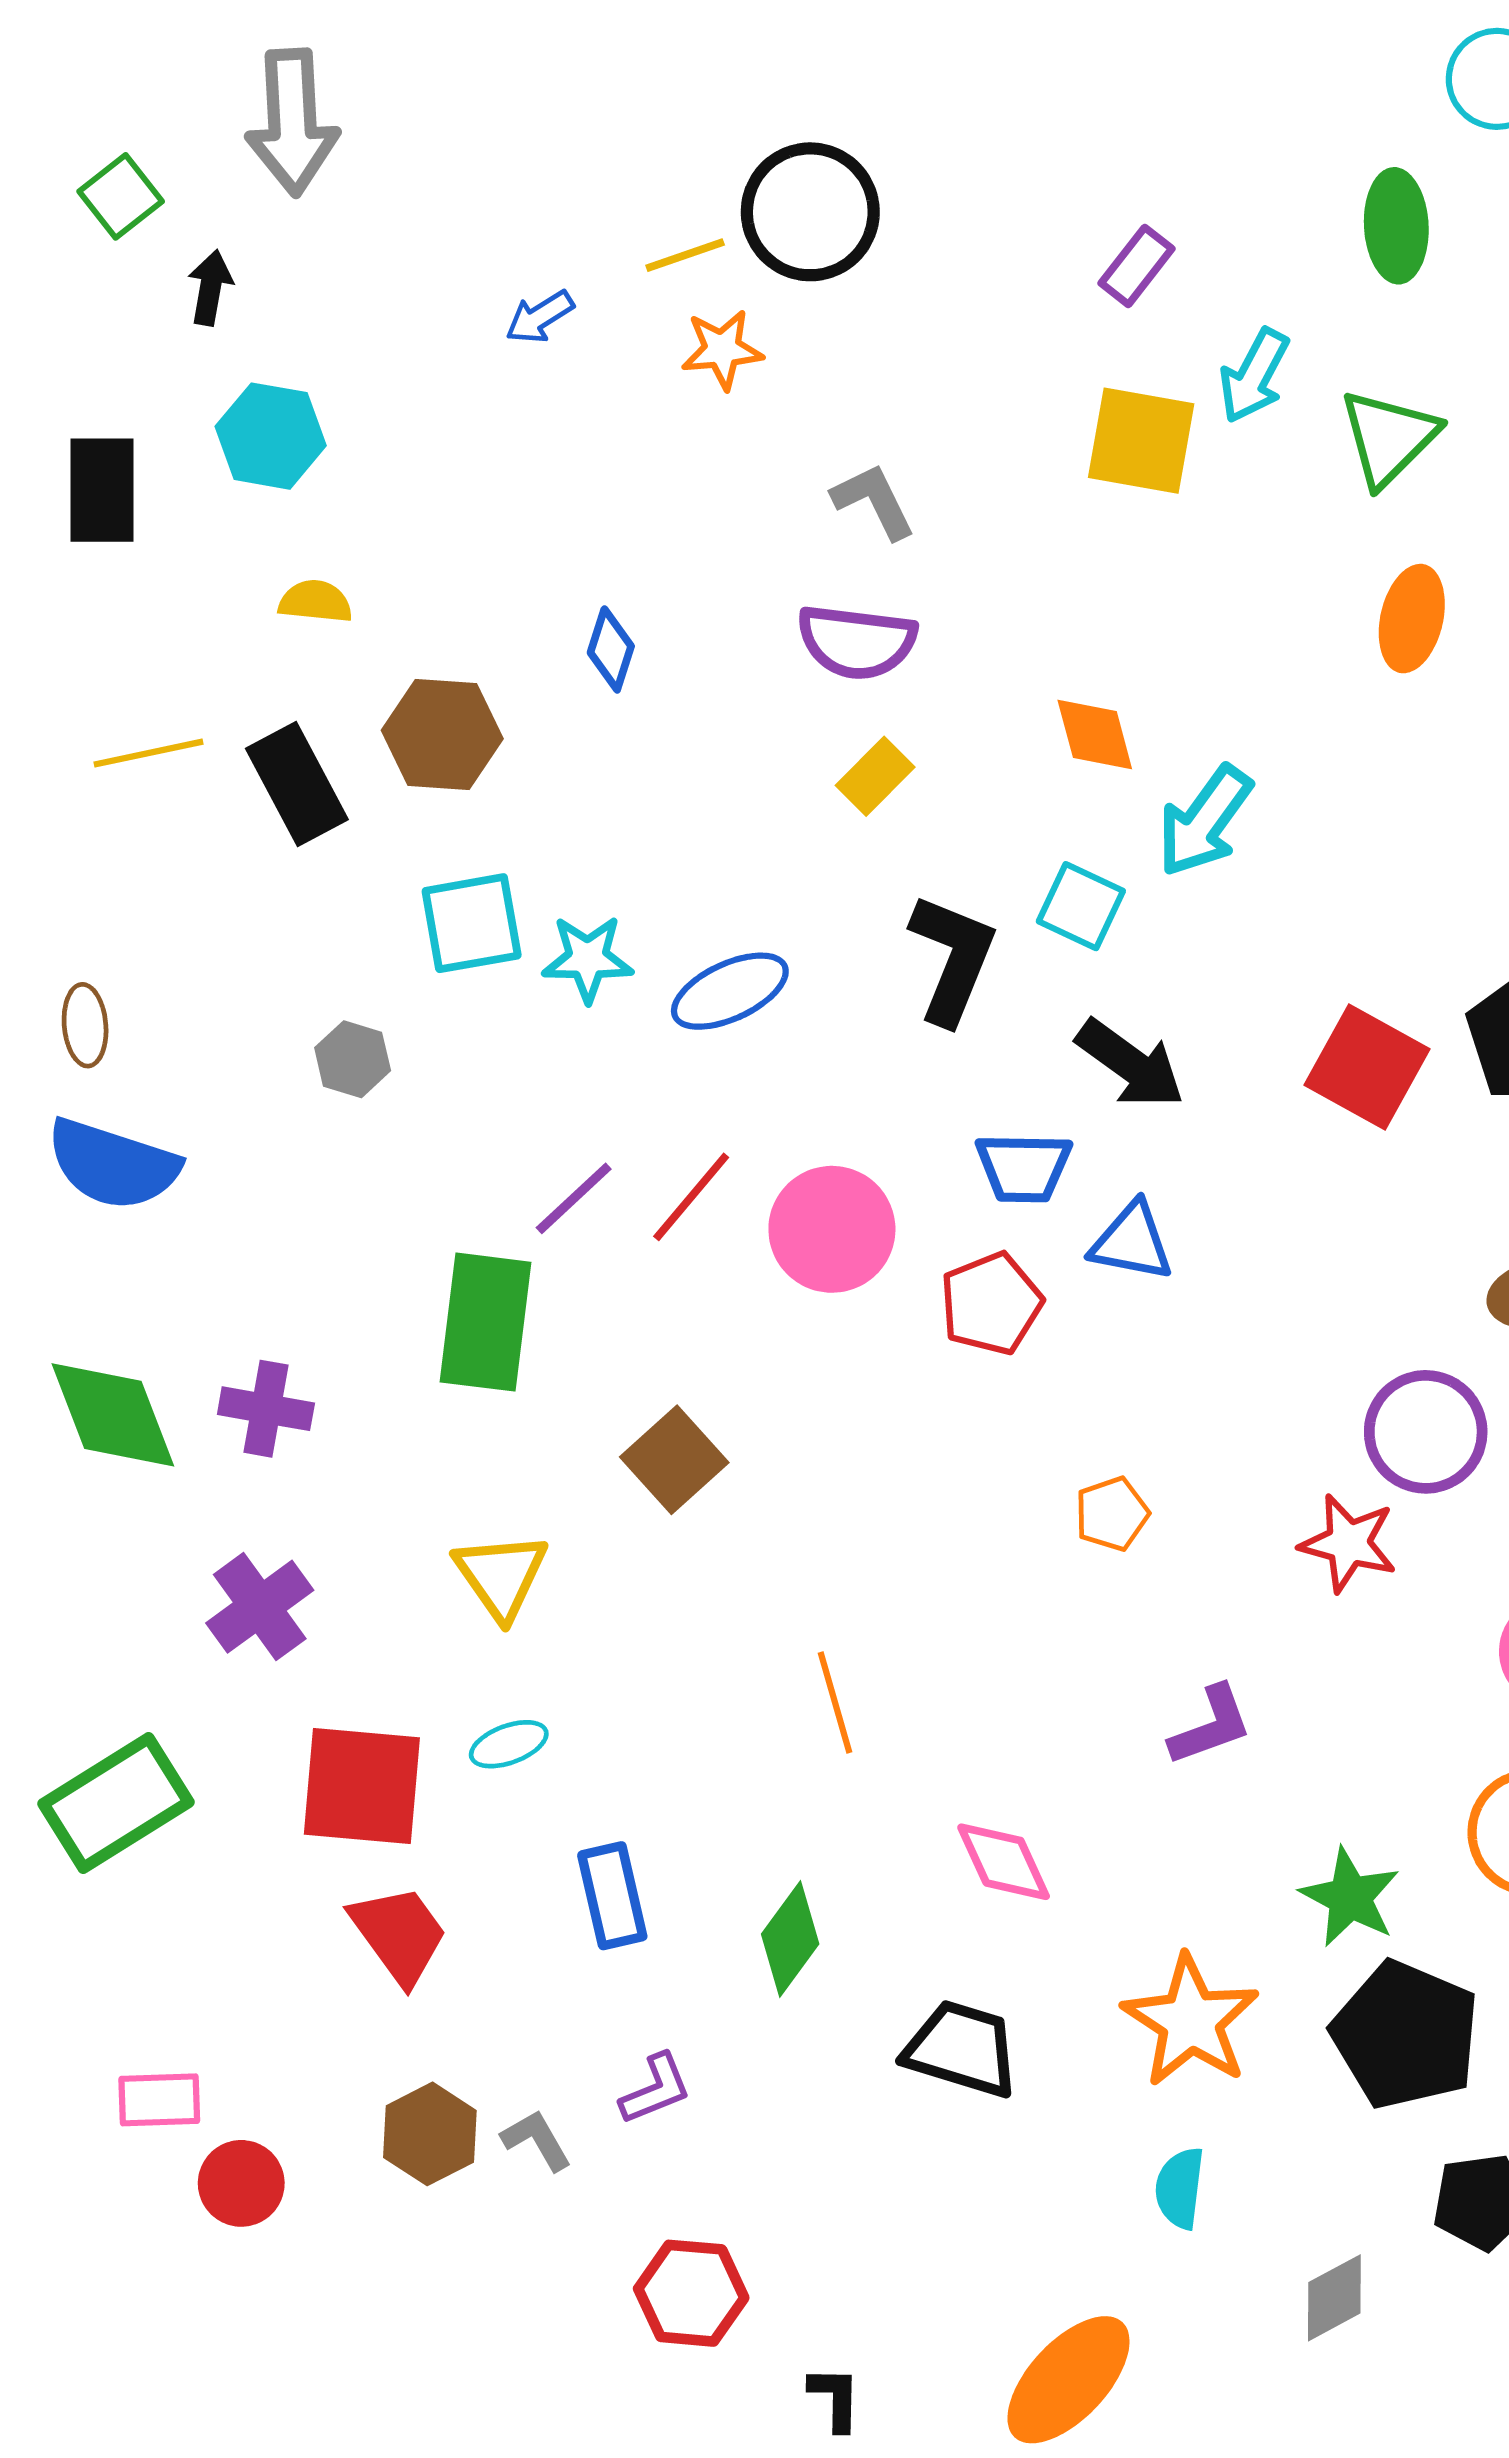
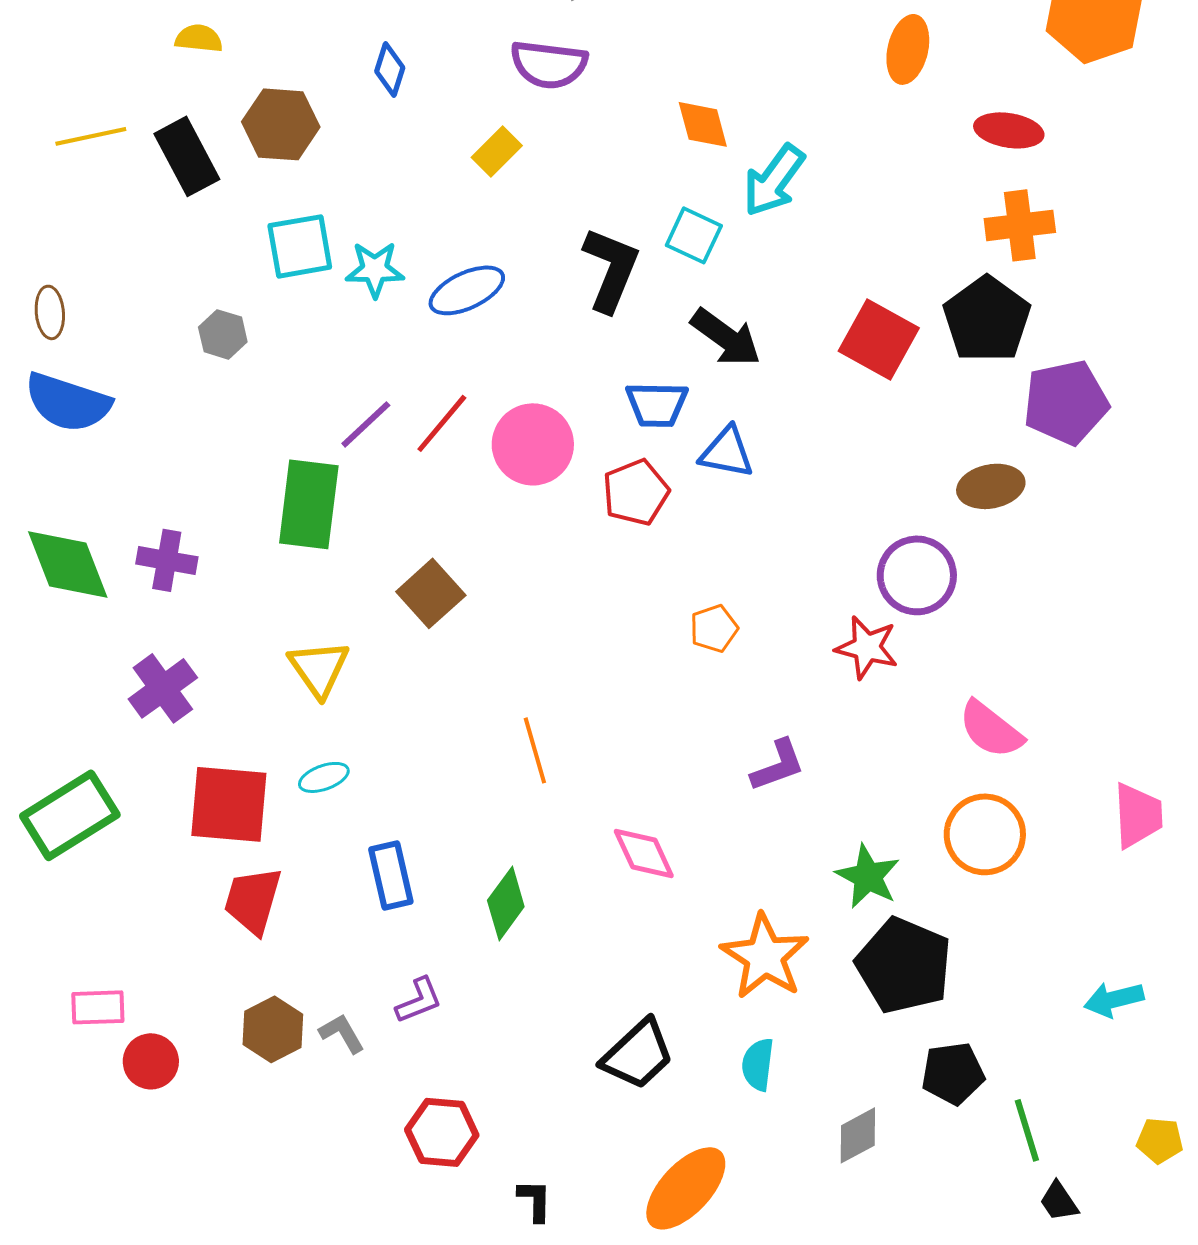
yellow rectangle: (875, 776) -> (497, 151), moved
red trapezoid: (399, 1934) -> (253, 900), turned -128
black trapezoid: (962, 2049) -> (638, 1054), moved, turned 120

